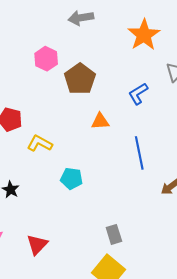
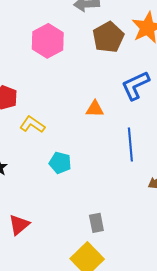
pink hexagon: (46, 59) -> (48, 41), size x1.4
brown pentagon: (80, 79) -> (108, 37), moved
blue L-shape: (138, 94) -> (135, 85), size x1.4

